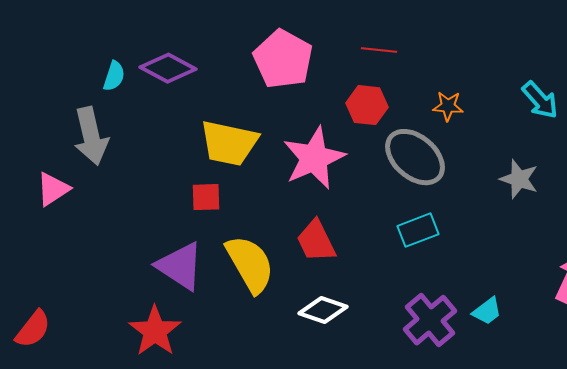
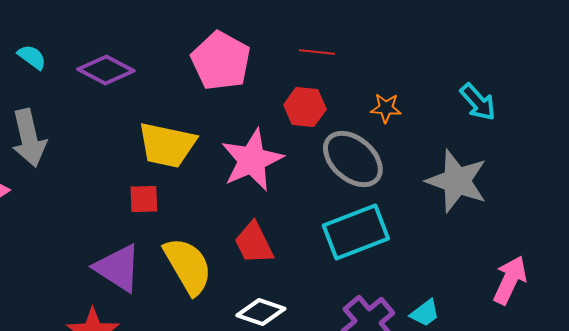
cyan semicircle: (114, 76) -> (32, 57), moved, turned -72
gray star: (519, 179) -> (457, 181), size x1.6
cyan rectangle: (418, 230) -> (356, 232), size x1.6

